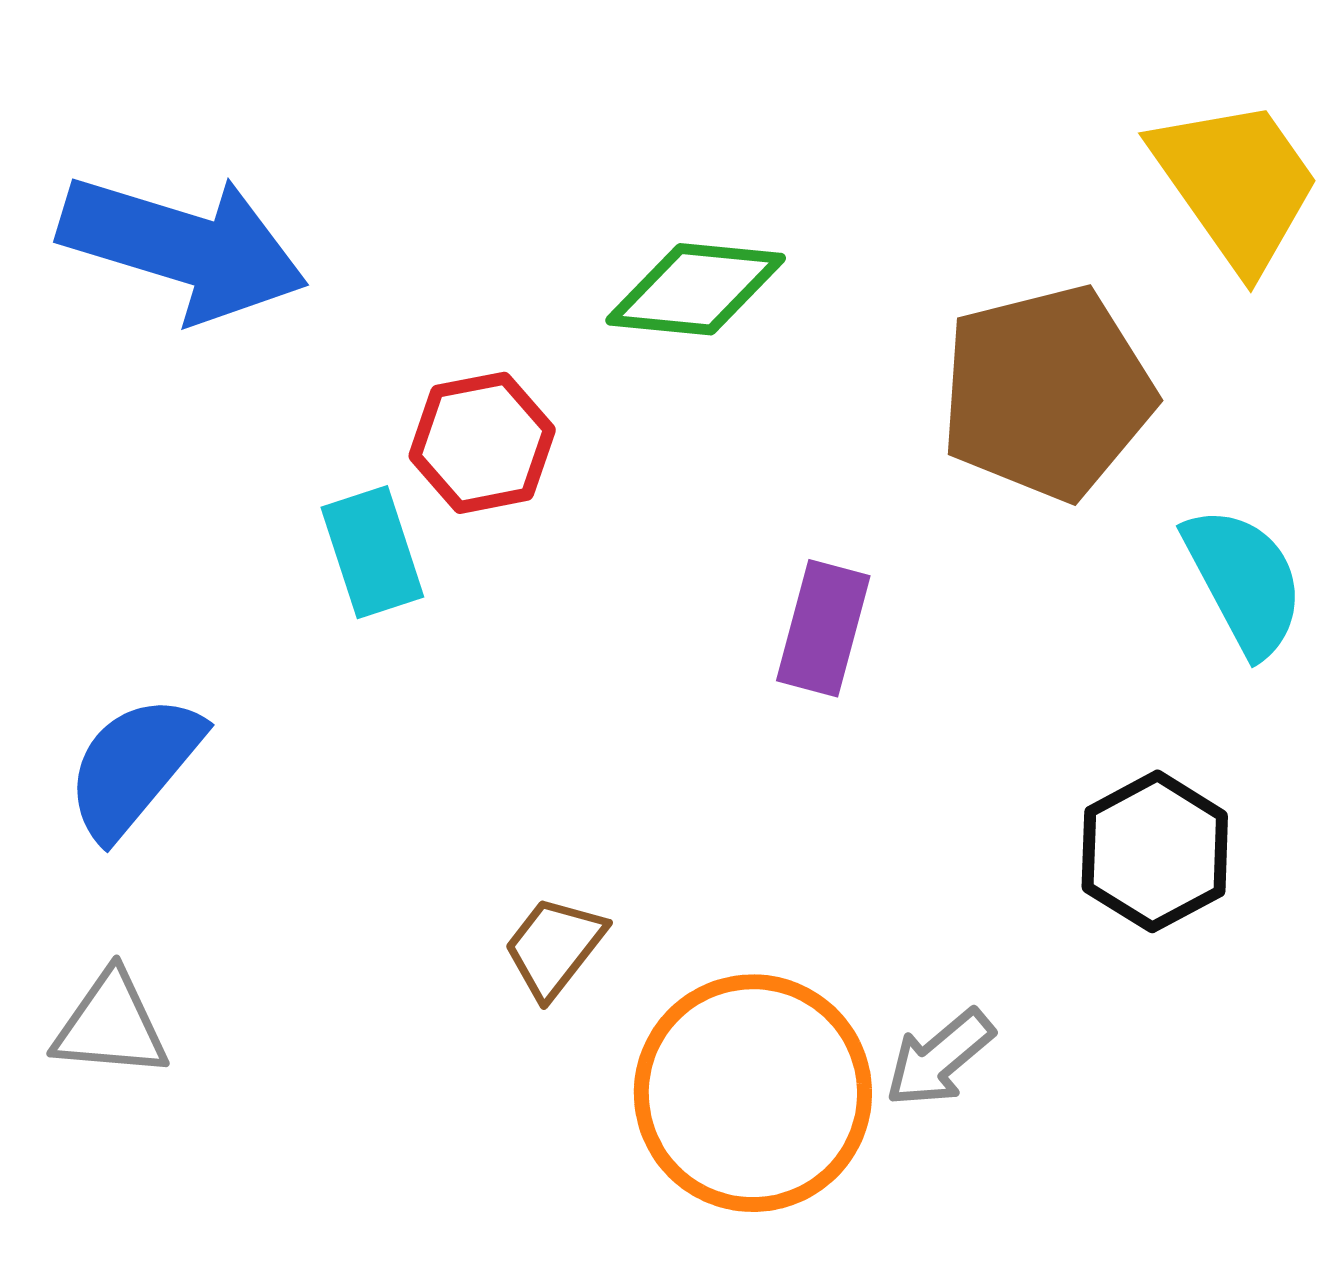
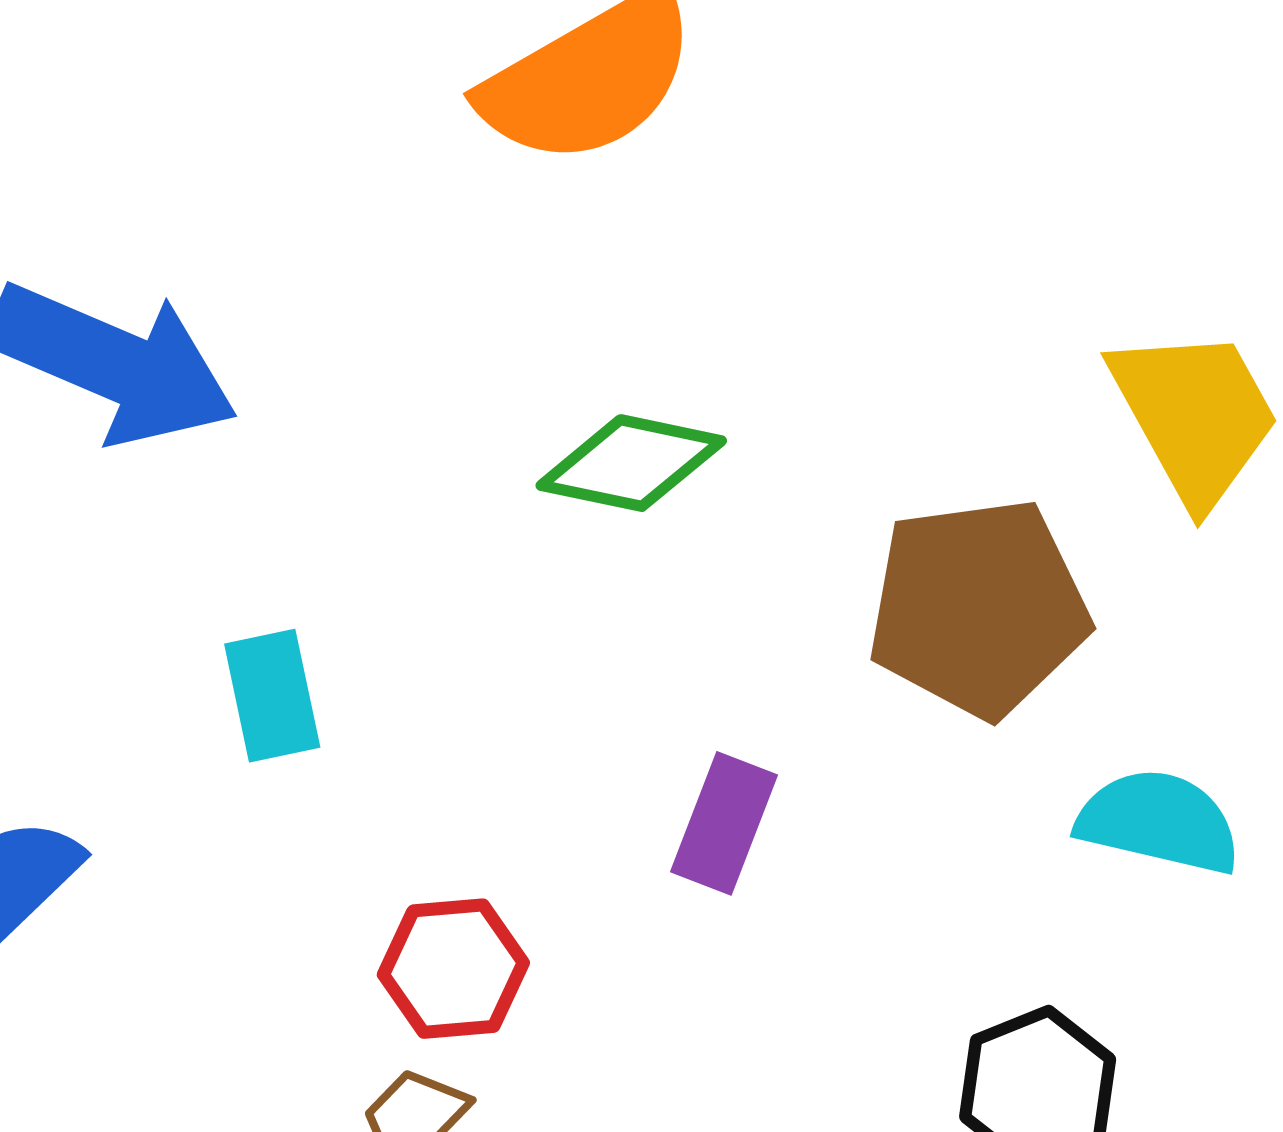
red hexagon: (482, 443) -> (453, 969), moved
cyan semicircle: (1244, 581) -> (1159, 822), turned -55

